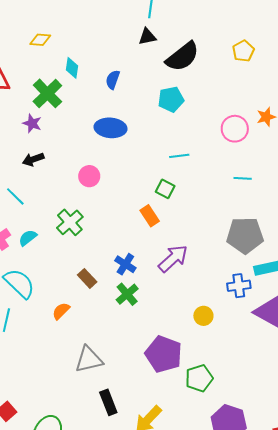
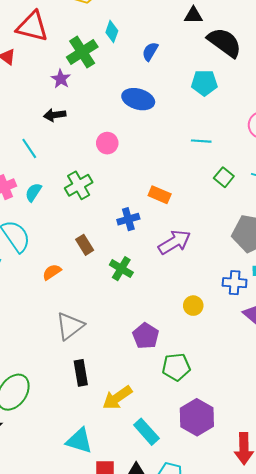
black semicircle: (183, 57) -> (224, 42), turned -117
green square: (165, 189) -> (224, 177), moved
orange rectangle: (150, 216) -> (160, 195), turned -45
cyan semicircle: (28, 238) -> (33, 192), turned -30
blue cross: (125, 264) -> (128, 219), moved, turned 30
green cross: (127, 294) -> (121, 269), turned -30
purple pentagon: (164, 354) -> (146, 336), size x0.7
gray triangle: (89, 359) -> (70, 326), turned -36

